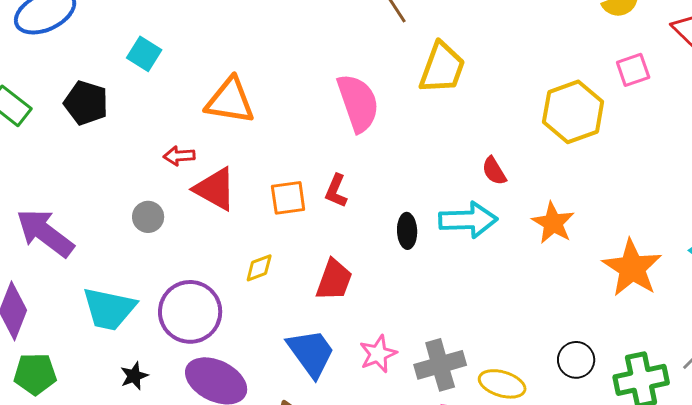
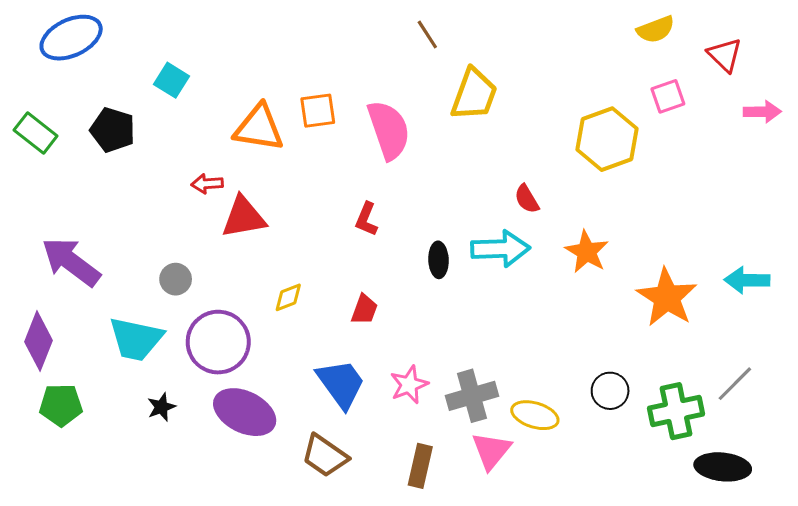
red triangle: (215, 189) -> (244, 217), turned -39
orange square: (288, 198) -> (318, 111), moved
gray circle: (148, 217) -> (176, 279), moved
red trapezoid: (334, 280) -> (364, 310), size x0.7

